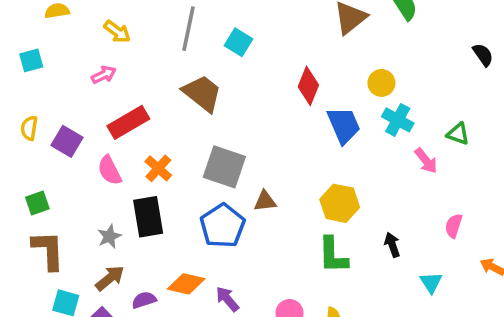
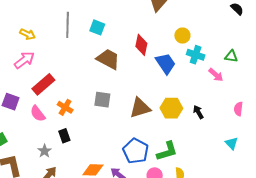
pink arrow: (104, 75) -> (24, 60), size x1.5
brown trapezoid: (202, 93) -> (108, 59), moved
gray square: (224, 167) -> (102, 100), size x0.7
brown triangle: (265, 201) -> (140, 108), moved, size x1.6
black rectangle: (148, 217) -> (64, 136), size x0.6
blue pentagon: (223, 226) -> (136, 151), moved
black arrow: (392, 245) -> (198, 112), moved
green L-shape: (333, 255) -> (167, 151), moved, turned -95

